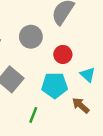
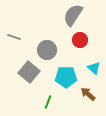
gray circle: (31, 37) -> (47, 50), moved
red circle: (63, 54) -> (80, 40), moved

